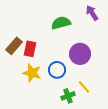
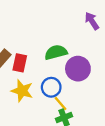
green semicircle: (61, 23) -> (56, 52), moved
yellow line: (84, 87) -> (61, 104), moved

